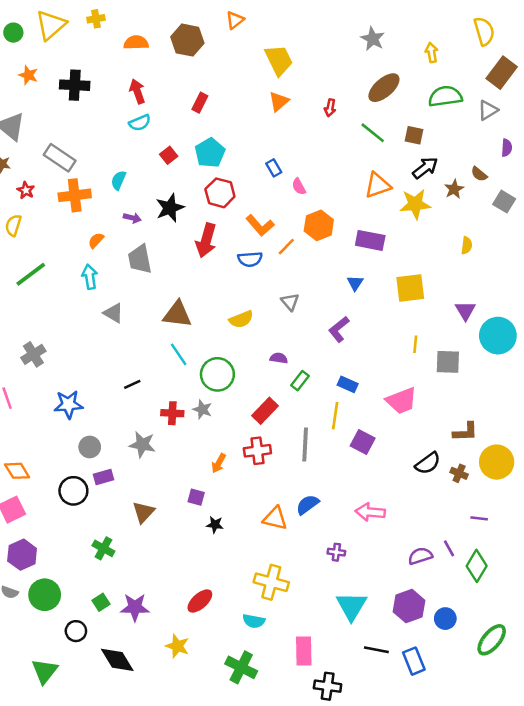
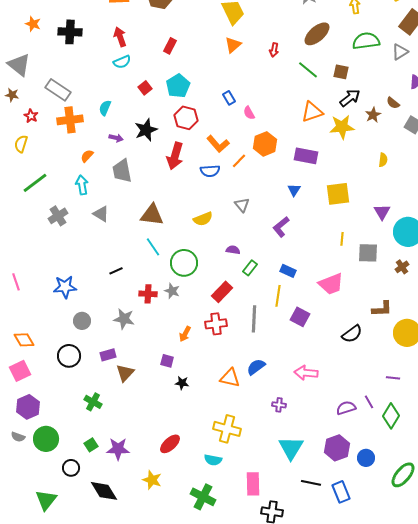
gray cross: (33, 354) -> (58, 216), moved
brown cross: (459, 473) -> (402, 267), moved, turned 32
purple rectangle: (103, 477) -> (108, 355), moved

